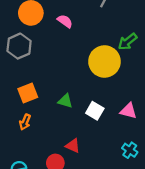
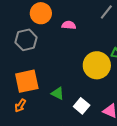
pink semicircle: (65, 21) -> (69, 25), turned -40
orange square: (28, 93) -> (27, 81), size x1.4

